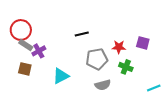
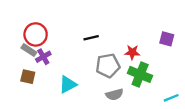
red circle: (21, 30) -> (36, 34), moved
purple square: (143, 43) -> (167, 39), moved
green cross: (126, 67) -> (140, 74), size x1.5

